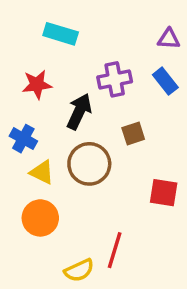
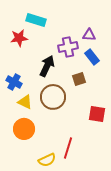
purple triangle: (169, 39) -> (89, 35), moved
blue rectangle: (165, 81) -> (92, 57), moved
red star: (37, 84) -> (19, 38), moved

